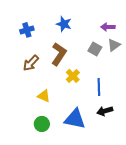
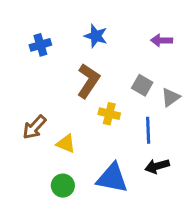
gray triangle: (114, 45) -> (171, 97), moved
gray square: (95, 49) -> (142, 85), moved
brown arrow: (31, 63) -> (34, 127), moved
yellow cross: (73, 76) -> (109, 114), turned -32

